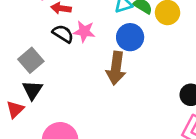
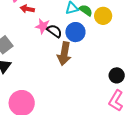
black semicircle: (63, 34) -> (54, 31), moved

